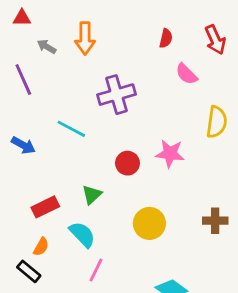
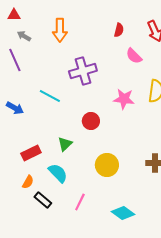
gray arrow: (47, 47) -> (24, 36), moved
pink star: (170, 154) -> (124, 99), moved
pink line: (96, 270) -> (80, 202), moved
black rectangle: (29, 271) -> (43, 200), moved

